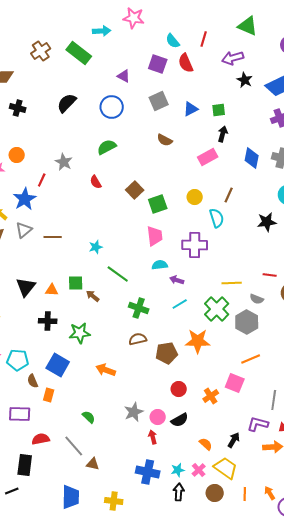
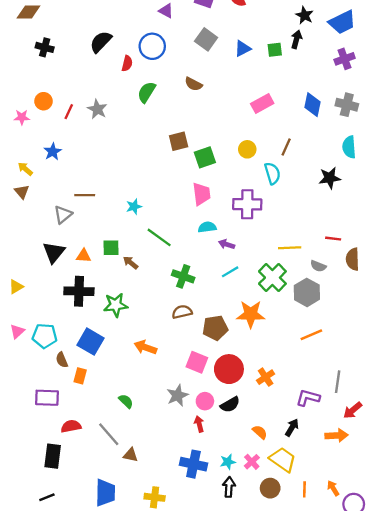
gray square: (159, 101) -> (206, 39), turned -30
black arrow: (223, 134) -> (296, 39), moved
brown semicircle: (165, 140) -> (193, 84), moved
green semicircle: (107, 147) -> (147, 92), turned -30
red line: (42, 180) -> (69, 112), moved
red semicircle: (96, 182) -> (127, 63), moved, turned -136
brown square: (135, 190) -> (179, 141), turned 30
blue star: (25, 199) -> (53, 152), size x0.7
gray triangle: (24, 230) -> (63, 215), moved
black cross: (48, 321) -> (79, 291), size x1.4
pink square: (235, 383) -> (197, 362), moved
red circle: (179, 389) -> (229, 369), size x1.6
purple L-shape: (258, 424) -> (308, 398), moved
black line: (12, 491) -> (47, 497), moved

